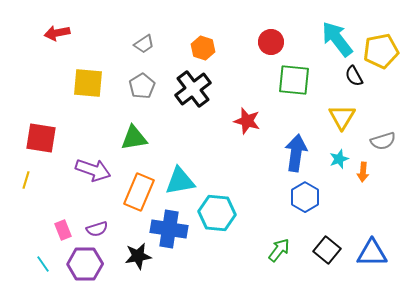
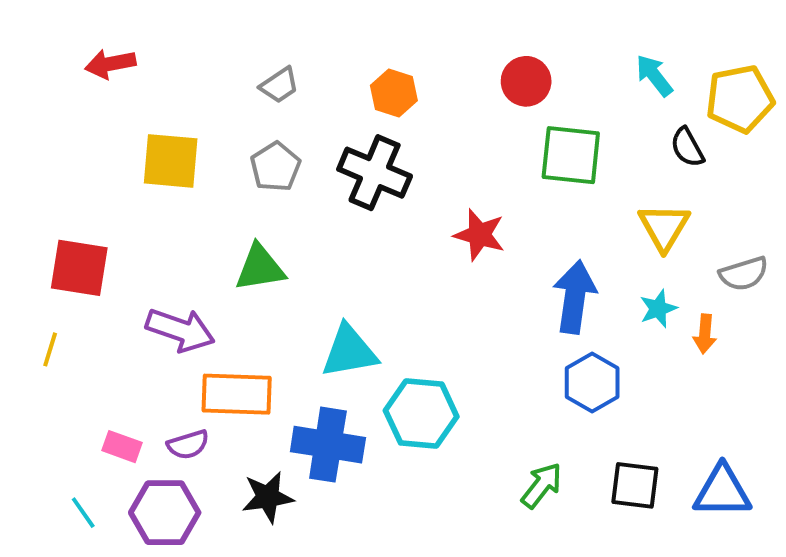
cyan arrow: (337, 39) -> (654, 75), size x0.6
black cross: (193, 89) -> (375, 173), turned -30
orange rectangle: (139, 192) -> (237, 394), moved, turned 69
pink rectangle: (63, 230) -> (122, 447), turned -48
black square: (327, 250) -> (635, 485), turned -32

